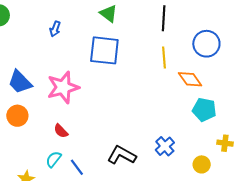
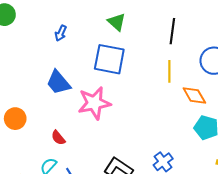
blue trapezoid: (20, 82) -> (58, 82), moved
pink star: (63, 87) -> (94, 103), moved

